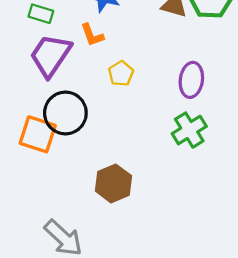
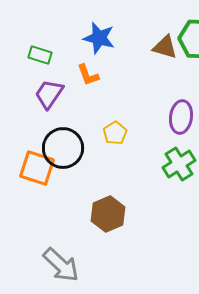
purple trapezoid: (50, 55) -> (49, 94), size x0.7
yellow pentagon: (121, 73) -> (115, 133), moved

